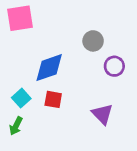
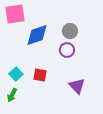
purple circle: (114, 66) -> (67, 50), moved
blue diamond: (49, 68) -> (37, 35), moved

